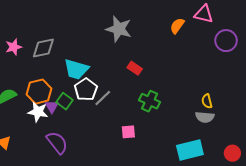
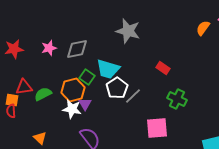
gray star: (119, 29) -> (128, 31), moved
green square: (65, 101) -> (87, 77), moved
pink square: (128, 132) -> (157, 128), size x1.6

